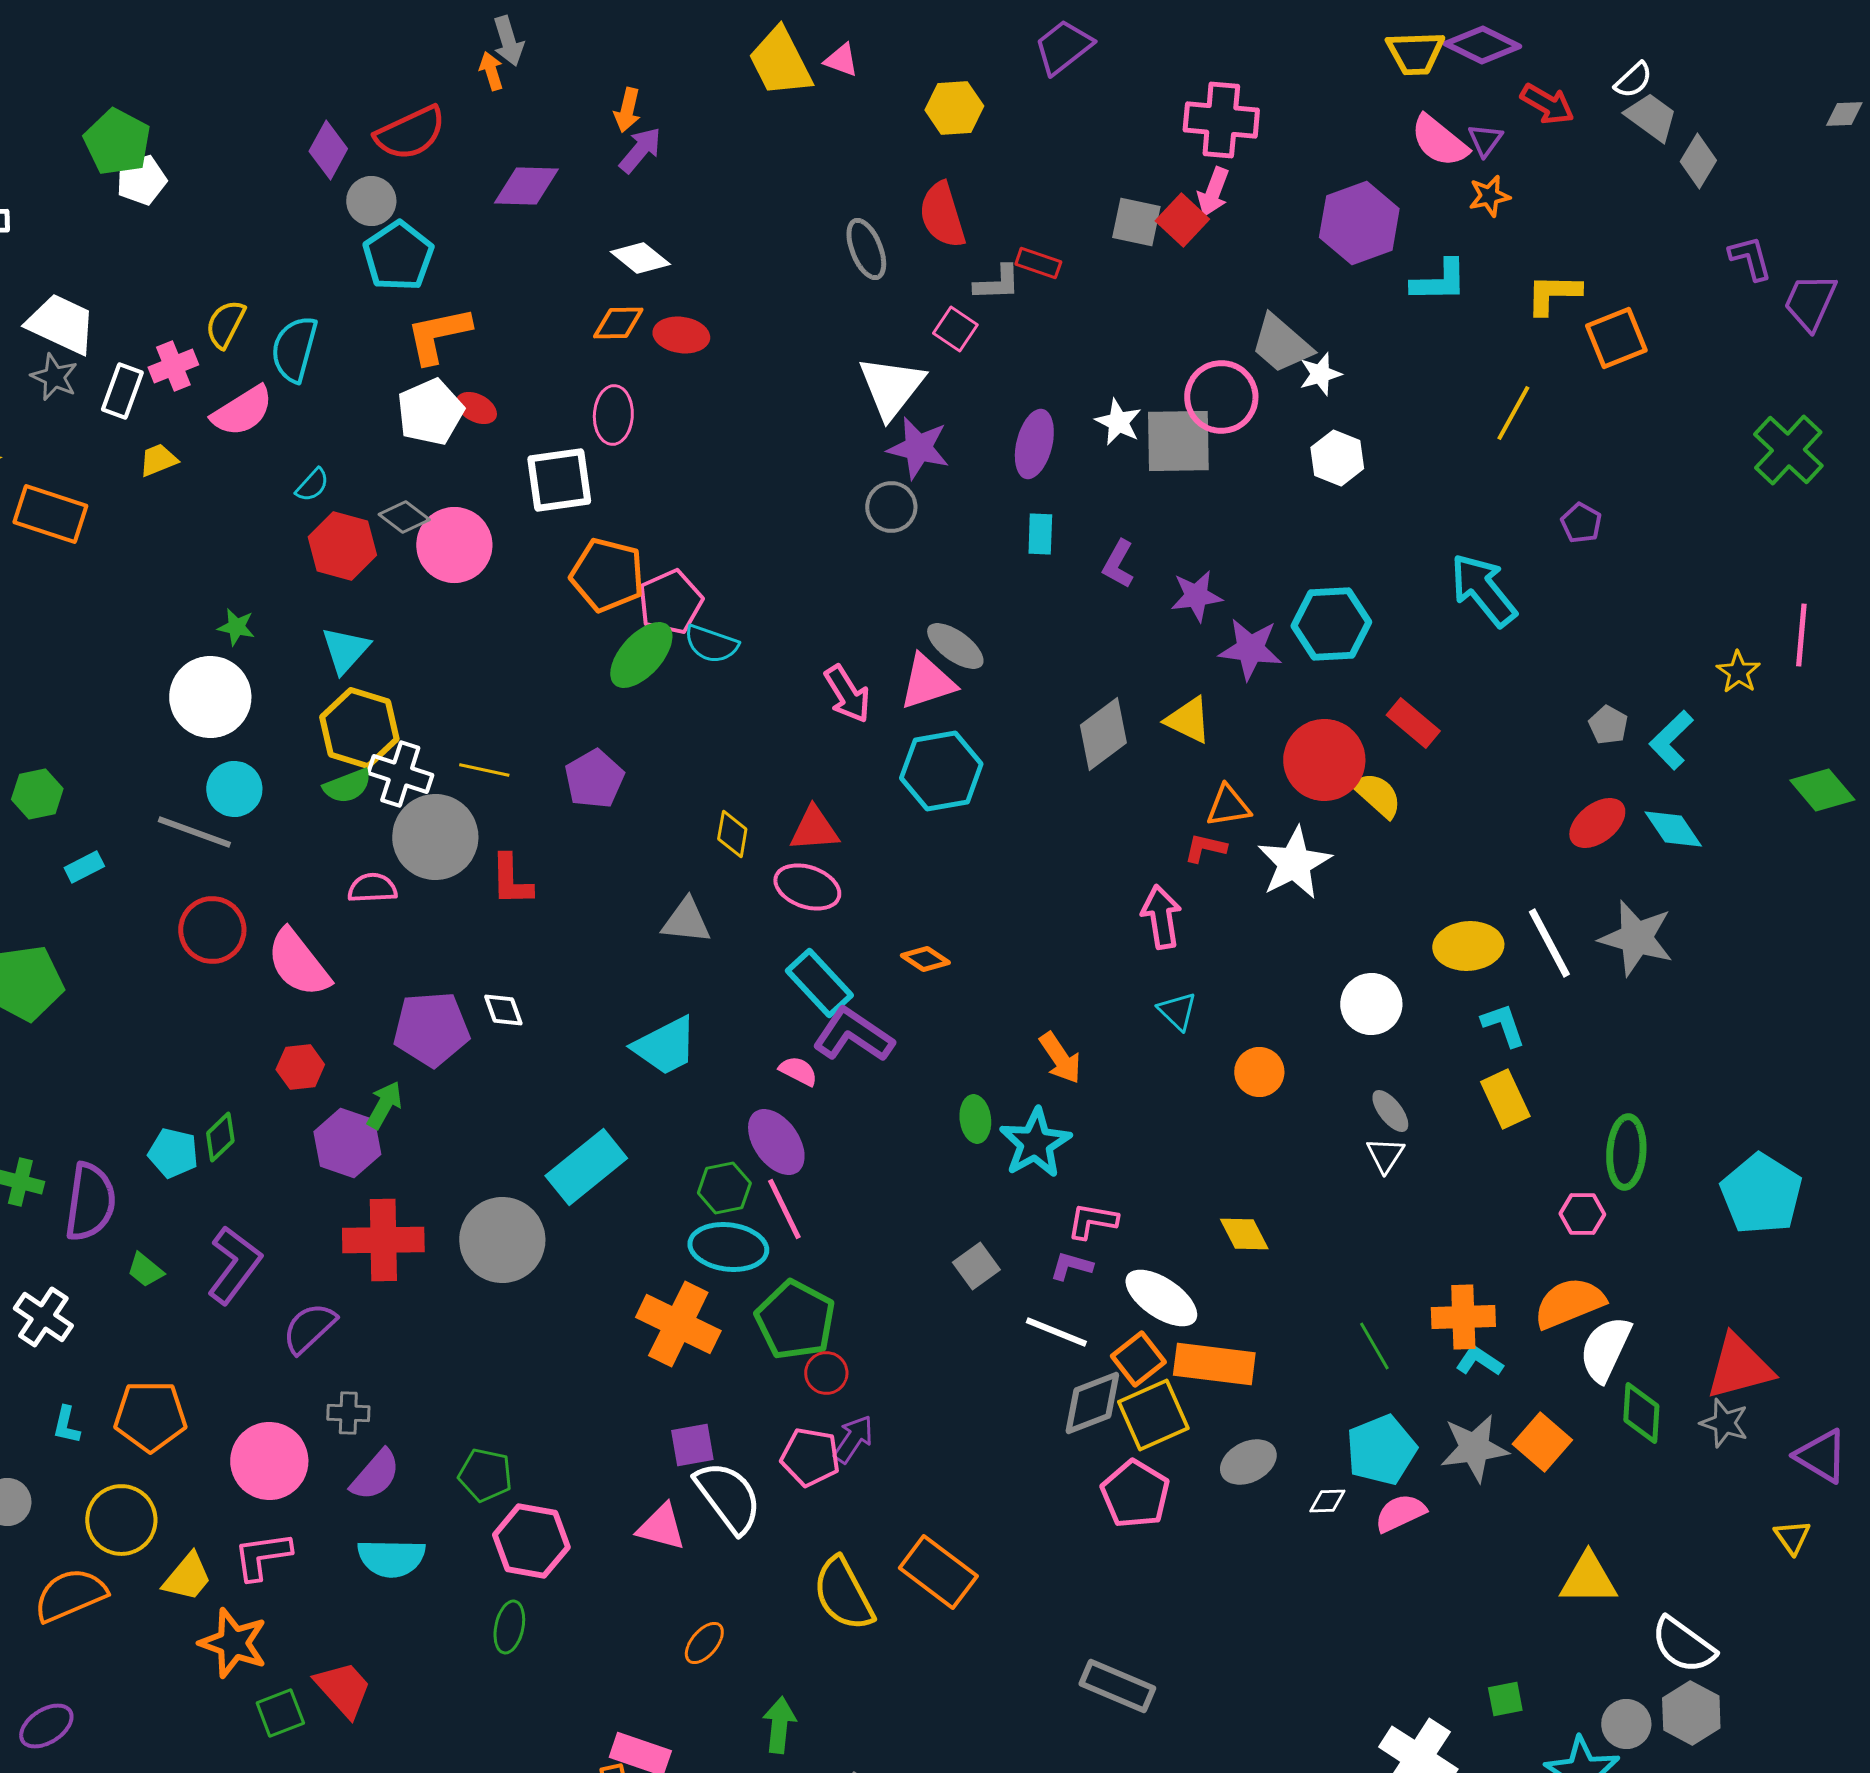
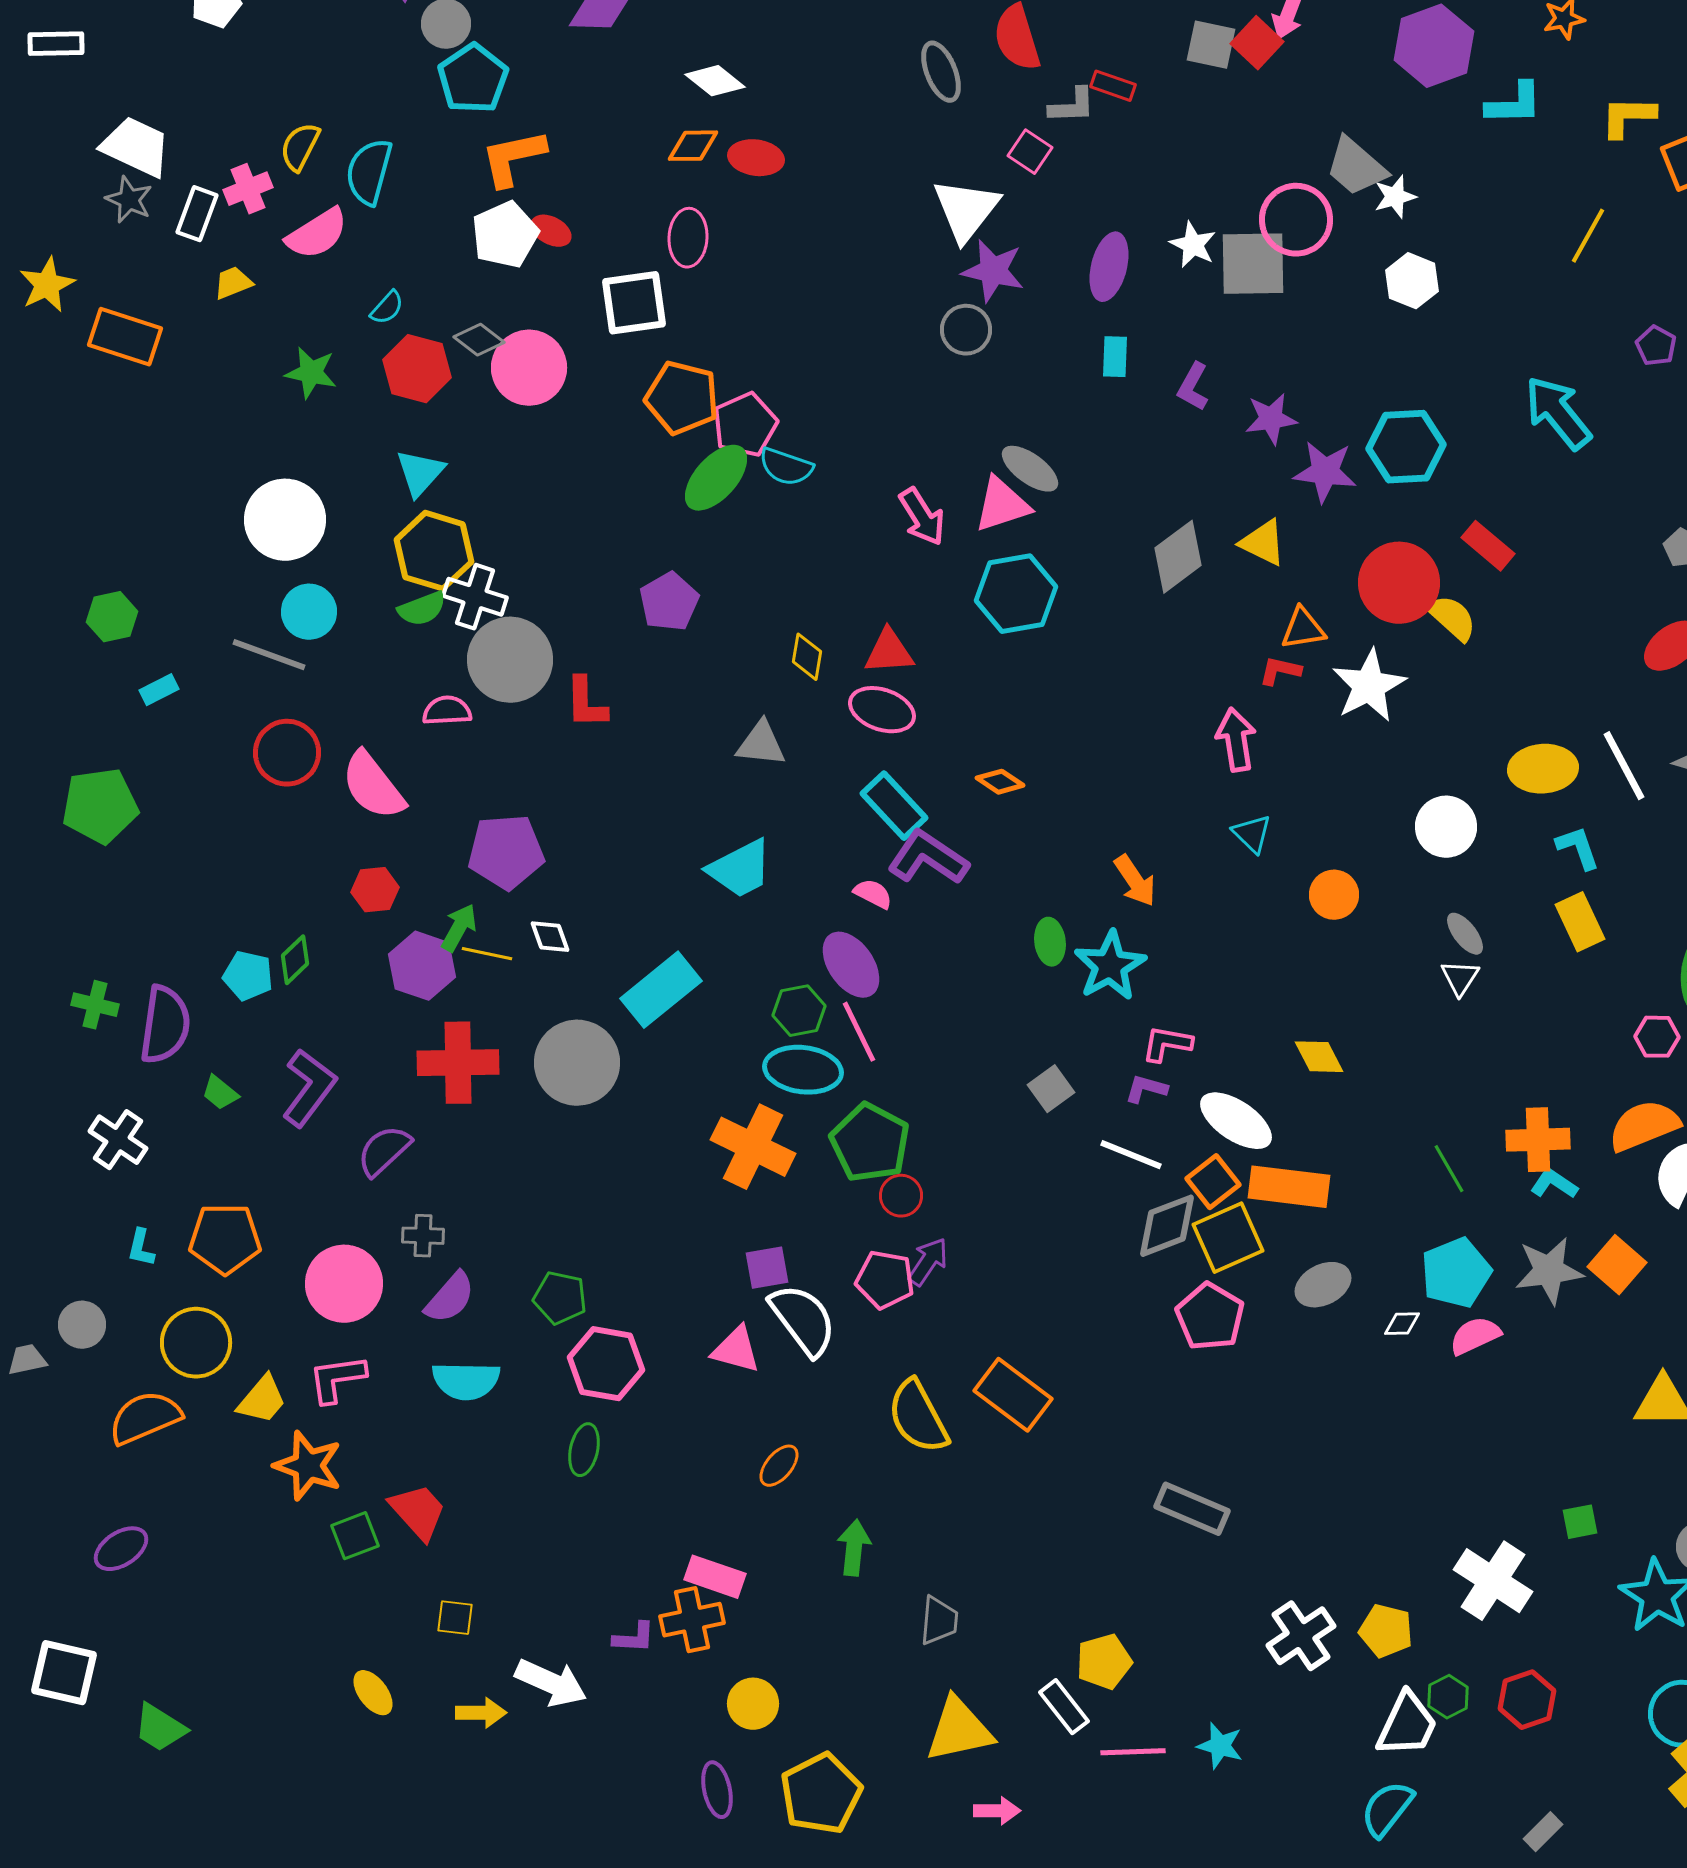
green star: (236, 627) -> (311, 373), moved, size x1.4
yellow line: (484, 770) -> (487, 954), moved
white diamond: (503, 1010) -> (550, 937), moved

